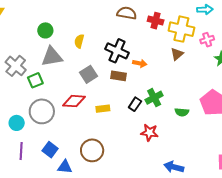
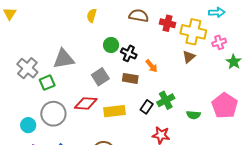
green circle: (45, 30) -> (111, 45), moved
yellow semicircle: (79, 41) -> (92, 16), moved
black cross: (117, 51) -> (129, 53), size x0.7
orange arrow: (140, 63) -> (152, 66), turned 40
yellow rectangle: (103, 109) -> (115, 111), size x1.5

